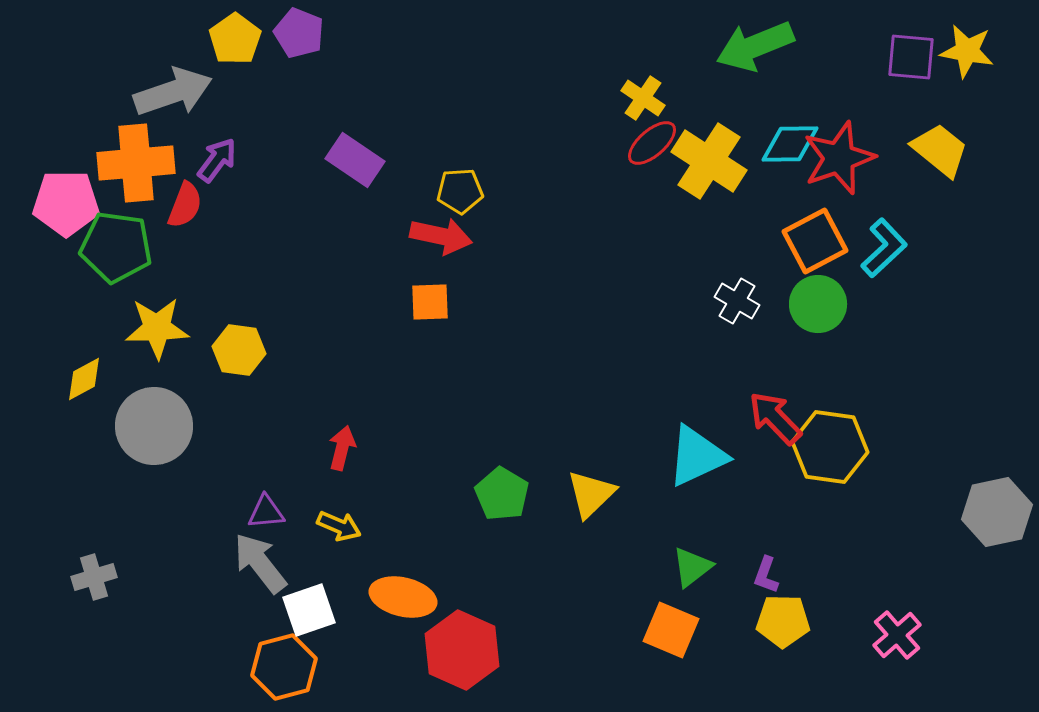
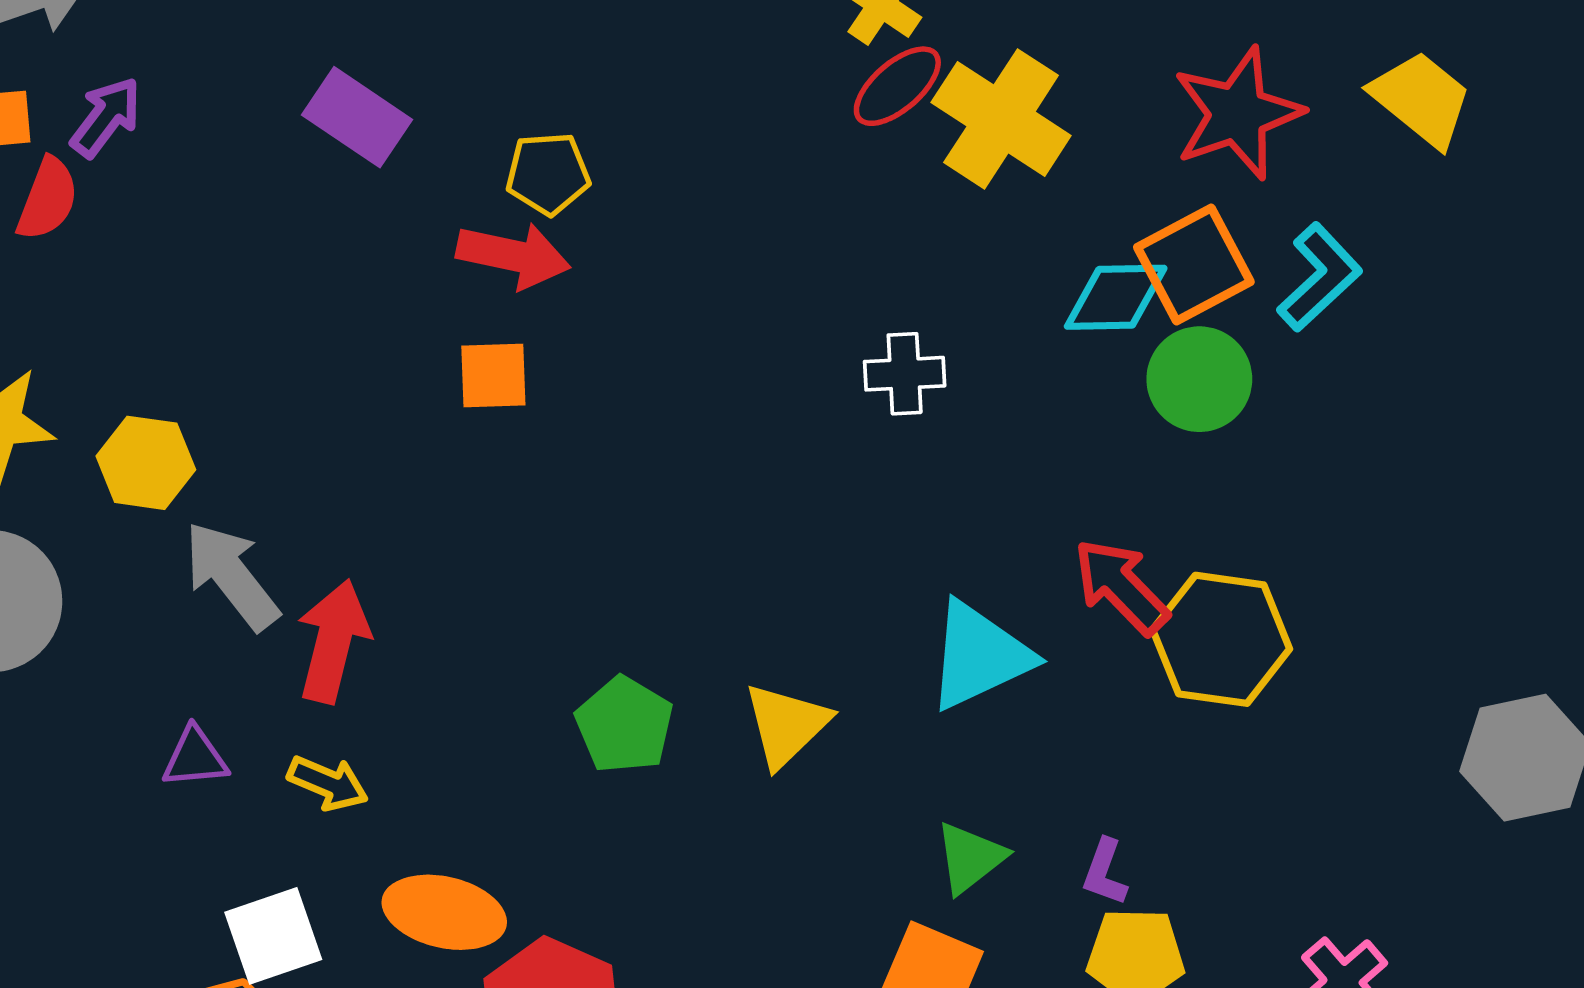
cyan diamond: (790, 144) -> (1116, 297), moved
white cross: (737, 301) -> (905, 374), moved, turned -33
red arrow: (342, 448) -> (333, 641), size x1.5
gray arrow: (260, 563) -> (231, 576), moved

